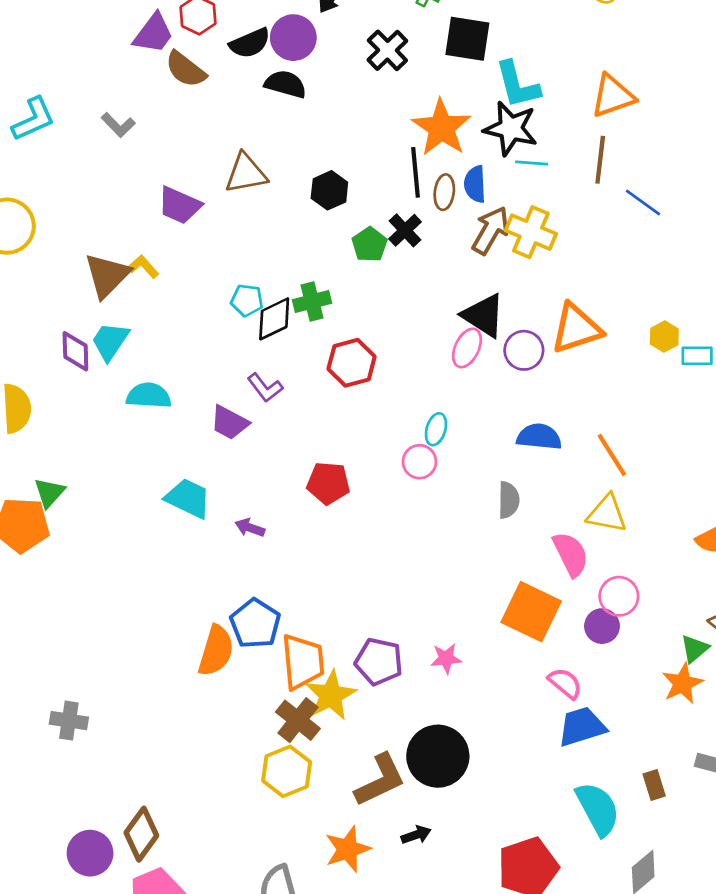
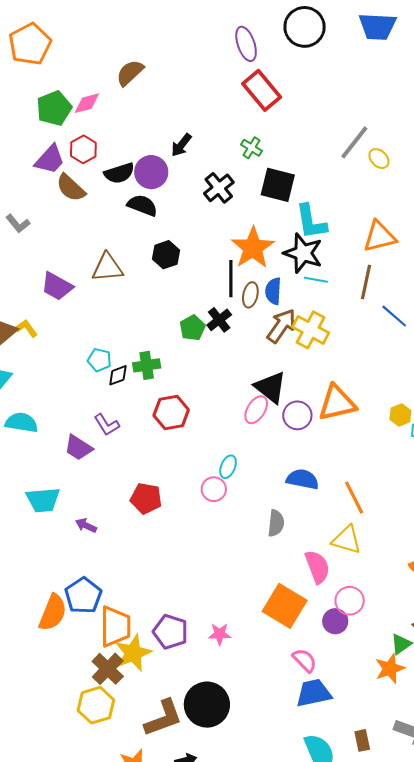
black hexagon: (329, 190) -> (166, 255), moved
black diamond: (274, 319) -> (118, 375), size x0.7
cyan trapezoid: (188, 498) -> (43, 500), turned 144

